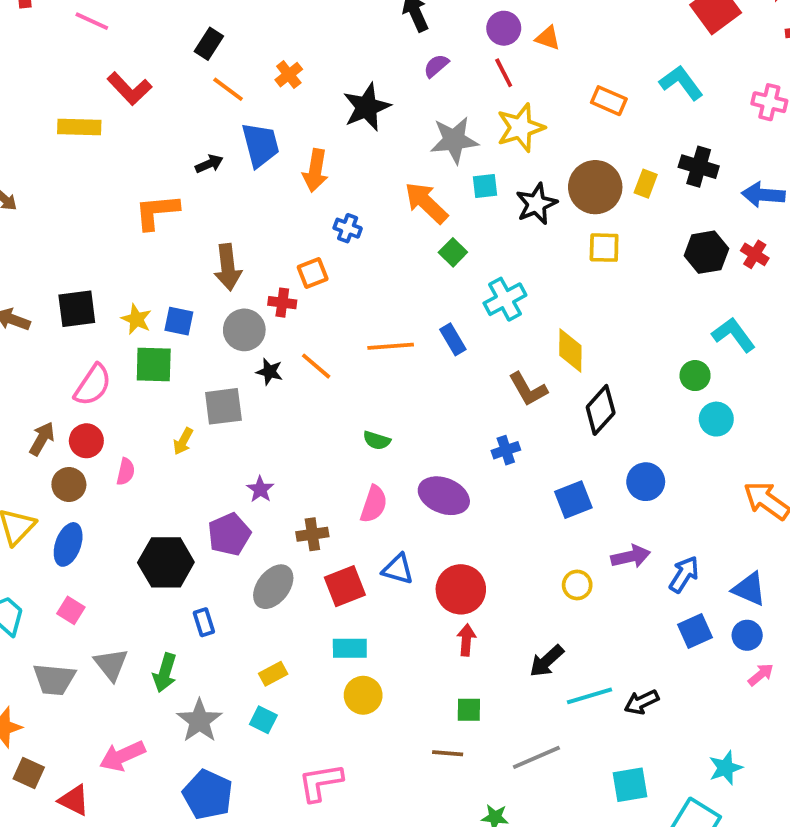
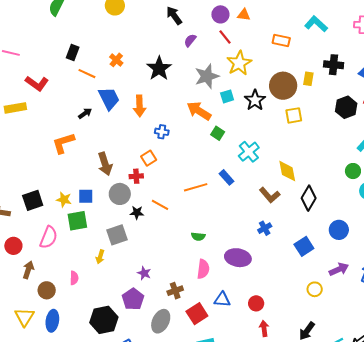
red circle: (86, 441) -> (13, 246), moved
red circle: (461, 589) -> (256, 303), size x0.6

